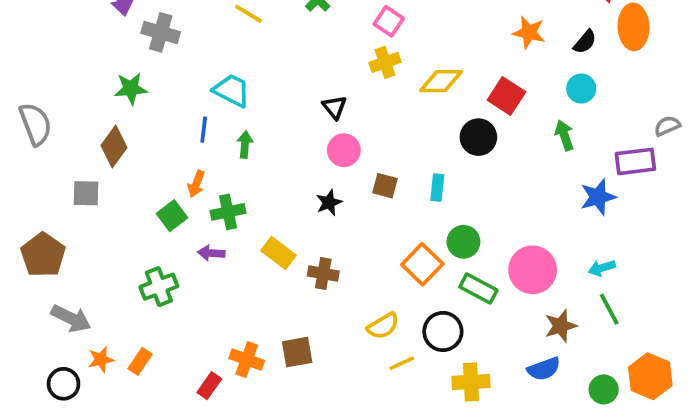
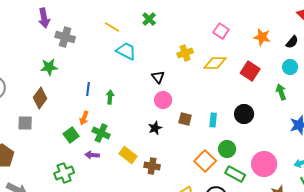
pink square: (389, 21) -> (221, 31), moved
cyan trapezoid: (232, 90) -> (126, 51), moved
black circle: (478, 137) -> (244, 114), moved
green cross: (228, 212) -> (101, 133), turned 36

